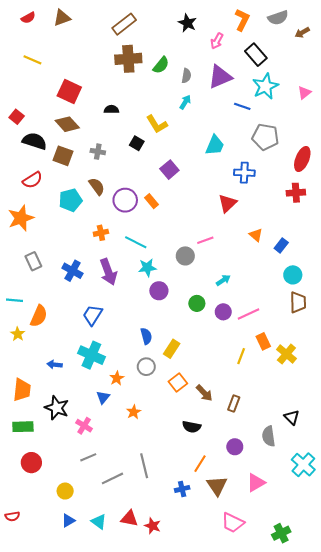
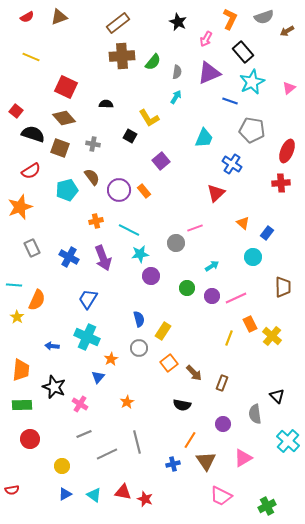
blue cross: (244, 173) -> (232, 164), turned 30
cyan circle: (293, 275) -> (253, 257), moved
orange star: (134, 412) -> (127, 402), moved

